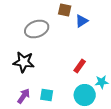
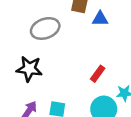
blue triangle: (82, 21) -> (100, 19), turned 32

